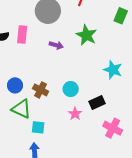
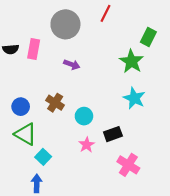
green star: (86, 35) -> (131, 61), moved
brown cross: (41, 90) -> (55, 103), moved
cyan square: (38, 127) -> (43, 157), turned 32

